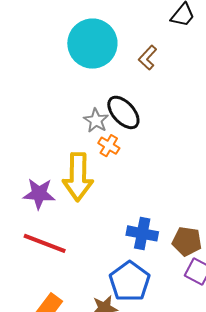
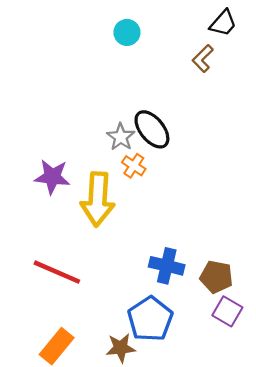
cyan circle: (92, 44) -> (127, 32), moved, size x0.5
brown L-shape: (148, 58) -> (203, 58), moved
purple star: (39, 194) -> (52, 177), moved

